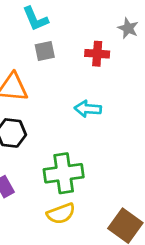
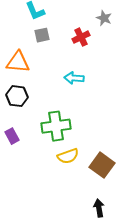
red cross: (97, 54) -> (81, 37), turned -30
yellow semicircle: (61, 214) -> (68, 156), moved

